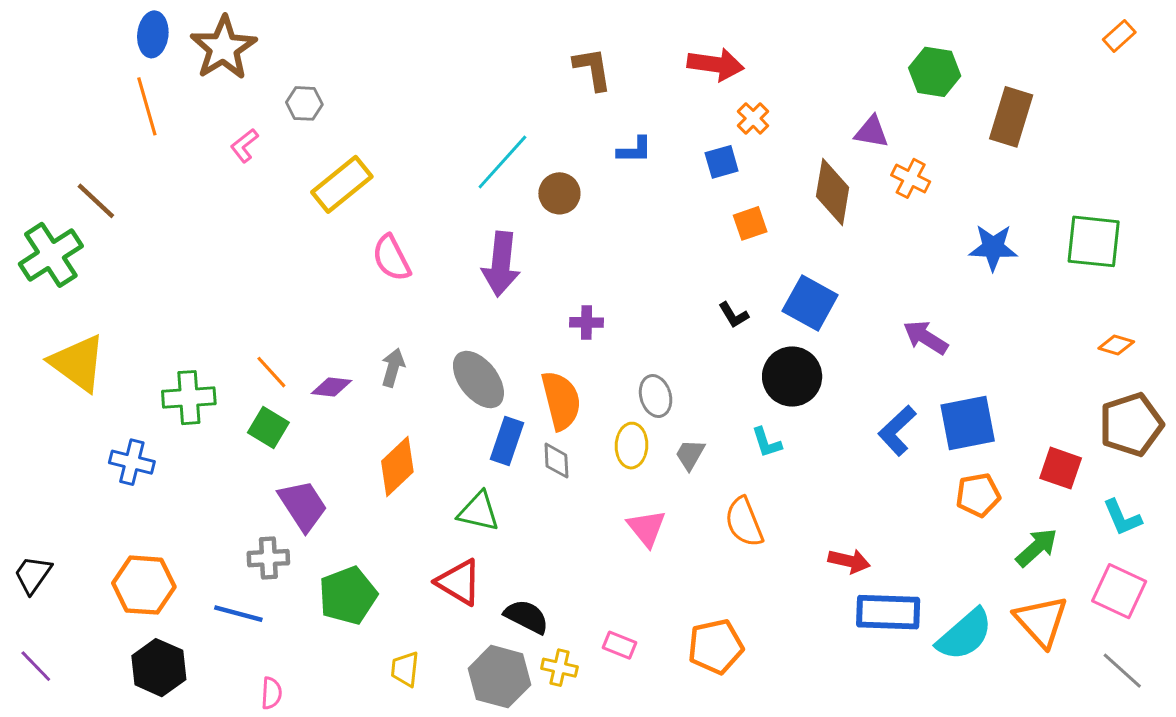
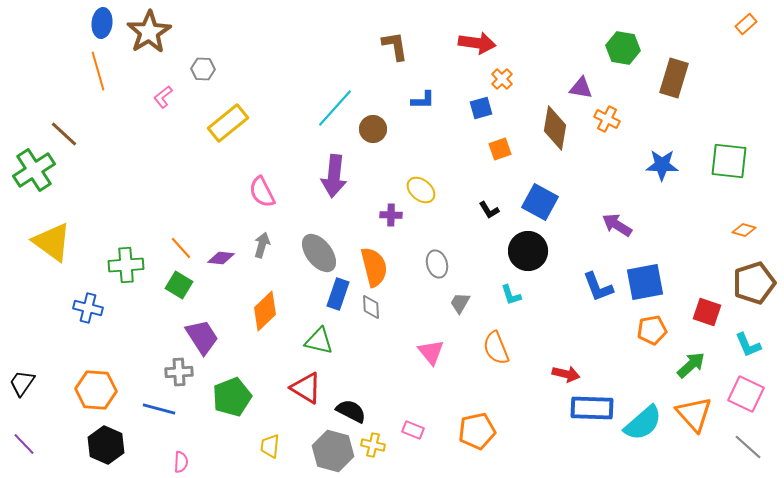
pink semicircle: (391, 258) -> (262, 192), moved
blue L-shape: (897, 431) -> (598, 287), turned -68
yellow ellipse: (632, 446) -> (421, 190), moved, turned -52

